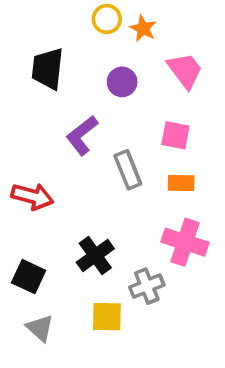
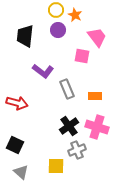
purple circle: (122, 82) -> (58, 30), moved
purple L-shape: (82, 135) -> (43, 71), turned -105
pink square: (175, 135) -> (82, 56), moved
black cross: (95, 256) -> (69, 126), moved

